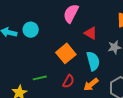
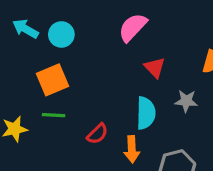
orange square: (66, 53) -> (53, 80), moved
orange arrow: (91, 85) -> (132, 149), turned -70

